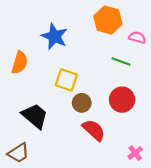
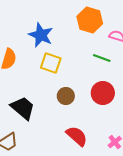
yellow square: (66, 80) -> (51, 63), moved
red semicircle: (94, 130) -> (77, 136), moved

